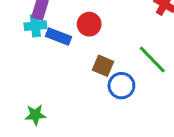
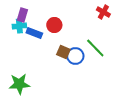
blue circle: (121, 86) -> (75, 56), moved
green star: (35, 115) -> (19, 84), size x1.5

